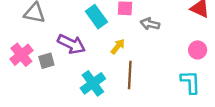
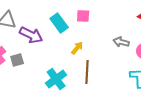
gray arrow: (150, 24) -> (121, 42), moved
purple arrow: (71, 44) -> (31, 35), moved

